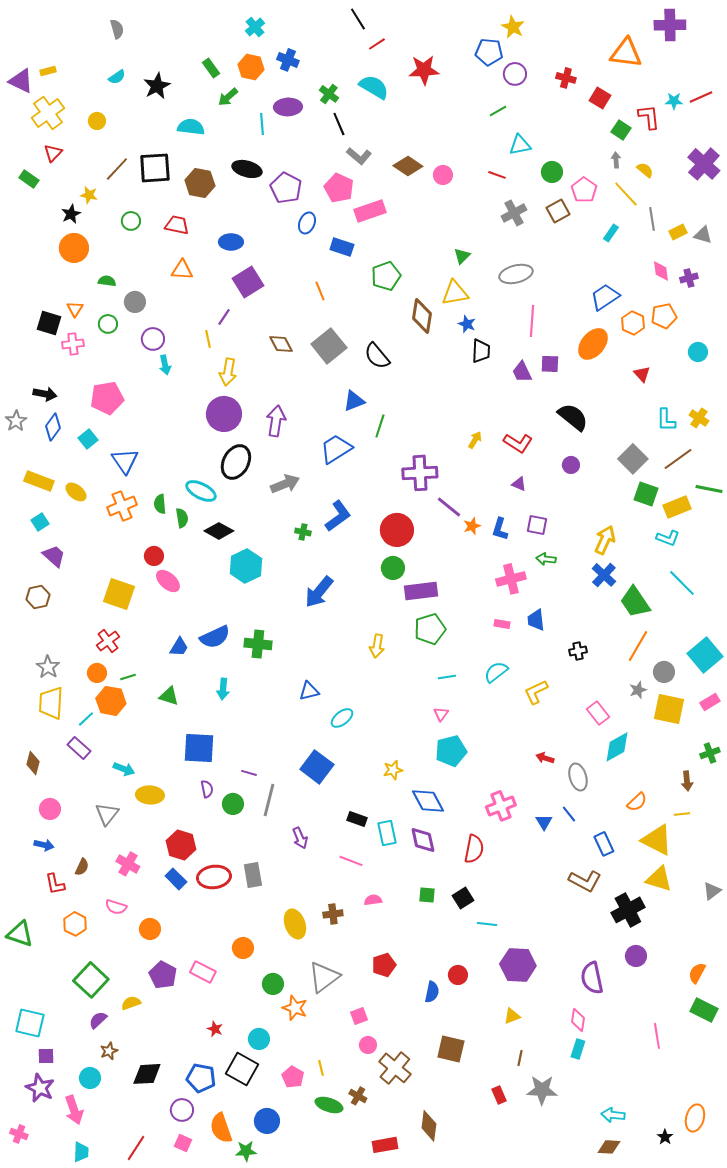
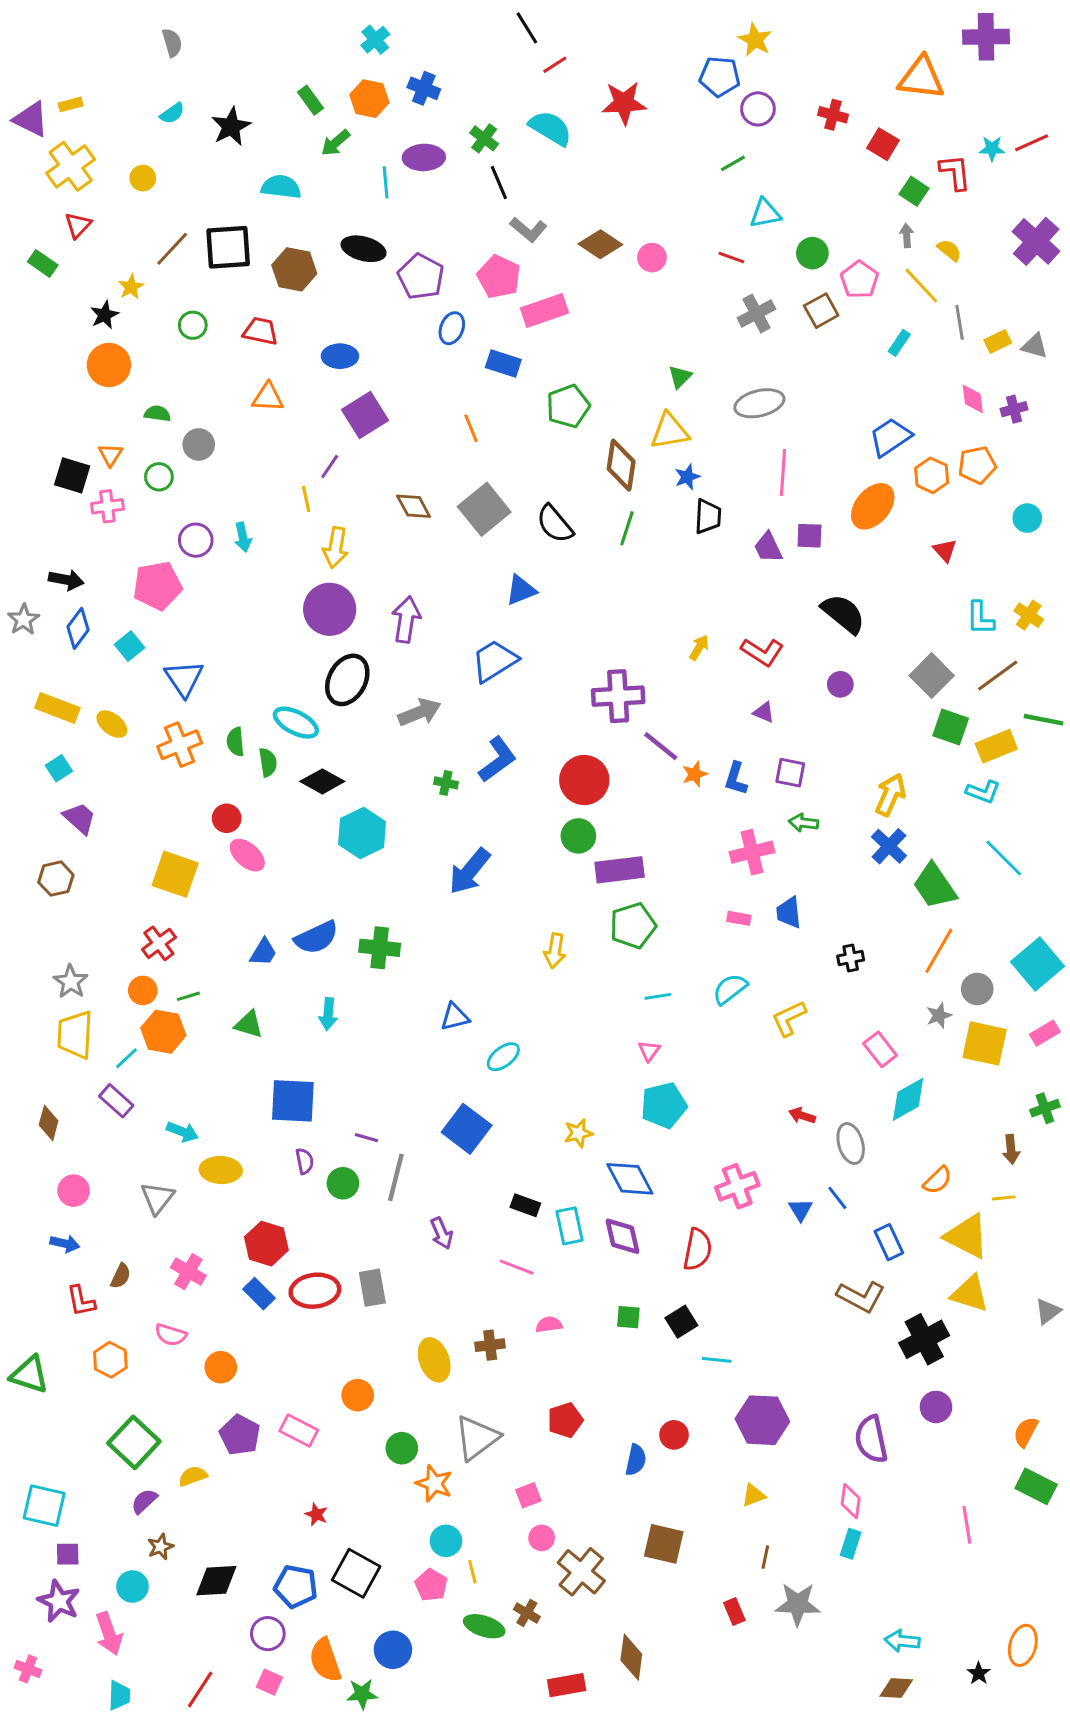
yellow star: (89, 195) -> (131, 287), turned 30
blue star: (467, 324) -> (687, 477), turned 30
purple circle: (153, 339) -> (196, 540), moved
green line: (380, 426) -> (627, 528), moved
cyan circle: (259, 1039) -> (446, 1541), moved

